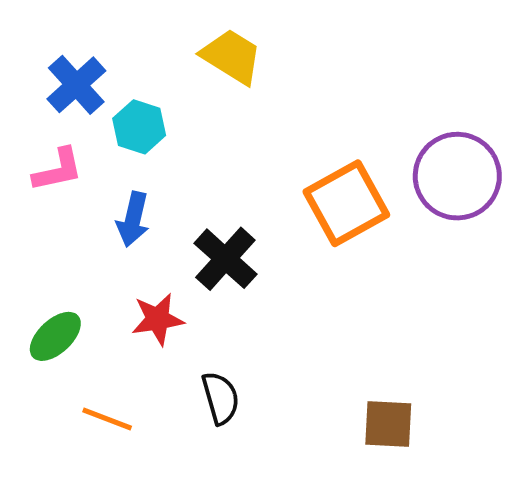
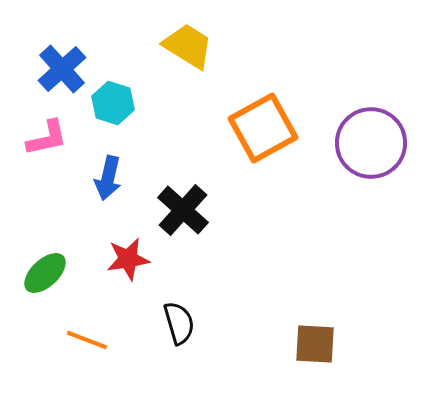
orange square: (346, 203) -> (263, 128), moved

